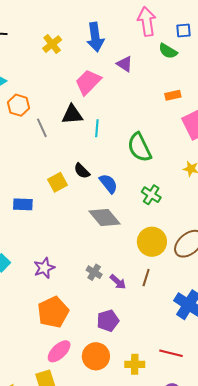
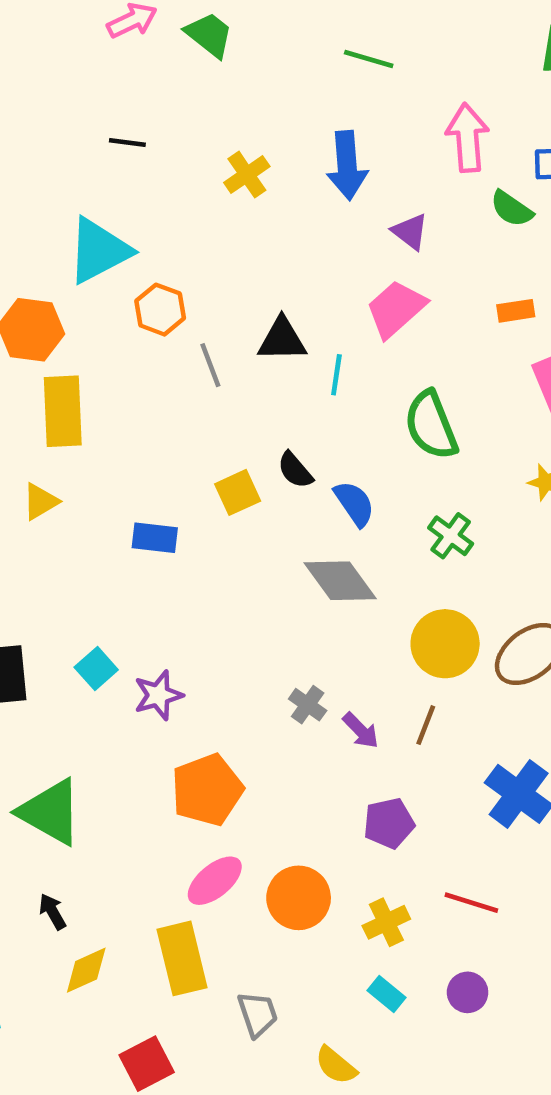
pink trapezoid: (88, 82) -> (396, 309), moved
purple star: (44, 268) -> (158, 695), moved
purple pentagon: (108, 321) -> (389, 823), moved
yellow cross: (135, 364) -> (386, 922), turned -30

